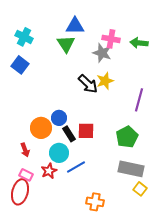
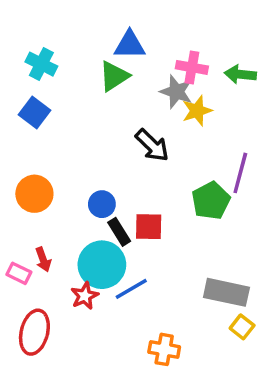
green triangle: (66, 44) -> (114, 76), turned 30
yellow star: (105, 81) -> (197, 111), moved
orange circle: (41, 128) -> (34, 194), moved
green pentagon: (127, 137) -> (211, 201), moved
cyan circle: (59, 153) -> (102, 265), size x1.4
pink rectangle: (26, 175) -> (19, 273), moved

